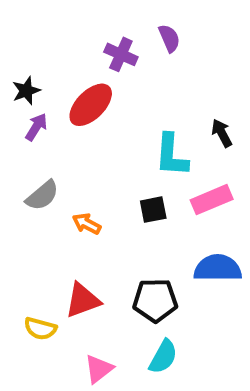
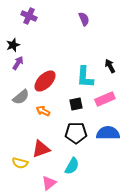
purple cross: (121, 54) -> (29, 16), moved
red ellipse: (91, 105) -> (45, 81), moved
black pentagon: (155, 300) -> (76, 133), moved
cyan semicircle: (163, 357) -> (72, 166), moved

